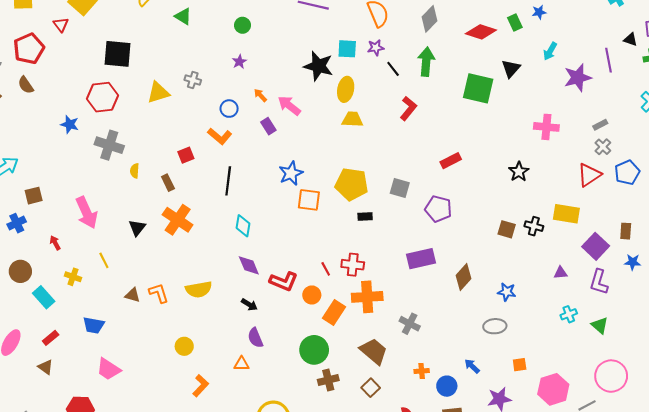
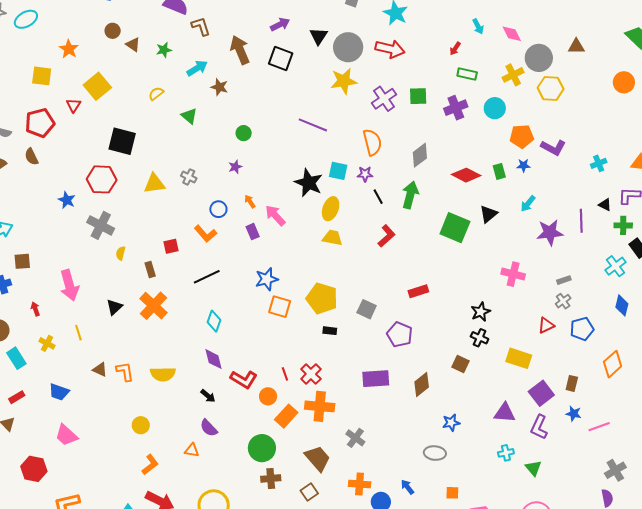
red triangle: (589, 175) -> (546, 325), size x0.7
black line: (228, 181) -> (207, 277), turned 48
black cross: (534, 226) -> (480, 338), moved
red cross: (353, 265) -> (311, 374), turned 30
purple triangle: (561, 273) -> (505, 413), size x1.6
brown diamond: (463, 277) -> (422, 384), moved
blue star: (507, 292) -> (451, 423), turned -30
purple semicircle: (255, 338) -> (209, 428), turned -30
orange cross: (422, 371) -> (360, 484), size x1.5

